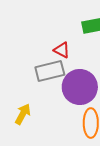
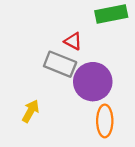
gray rectangle: (50, 71) -> (60, 64), turned 36

